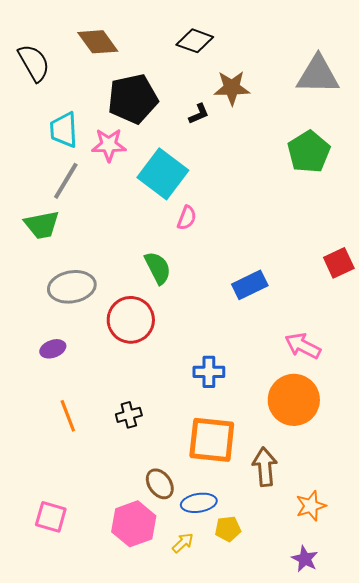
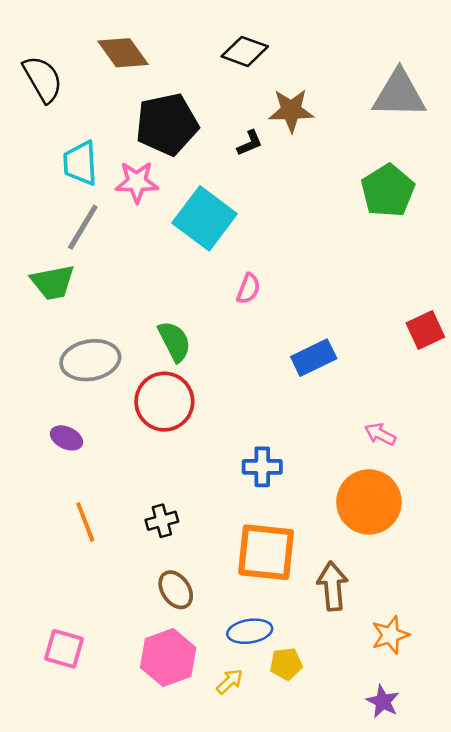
pink semicircle: (187, 218) -> (248, 289), moved
green semicircle: (158, 268) -> (174, 341), moved
pink arrow: (303, 346) -> (380, 434), size x0.7
purple ellipse: (53, 349) -> (67, 438), turned 45
brown ellipse: (160, 484) -> (176, 590), moved

